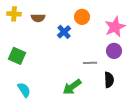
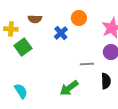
yellow cross: (14, 14) -> (11, 29), moved
green square: (17, 56) -> (23, 47), moved, turned 30

